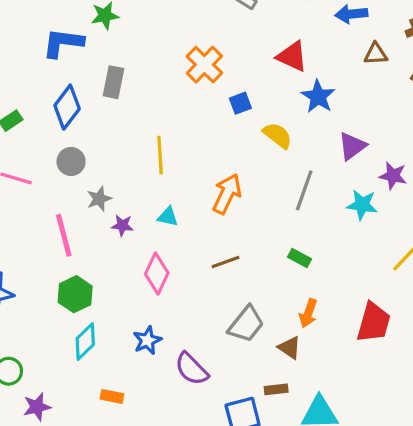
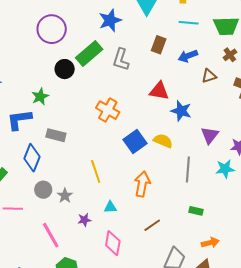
gray rectangle: (113, 82) -> (56, 135), turned -72
blue square: (240, 103) -> (135, 142), moved, size x1.6
gray star: (99, 199) -> (65, 196), moved
orange arrow: (308, 313) -> (210, 243), turned -108

